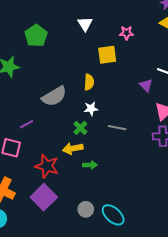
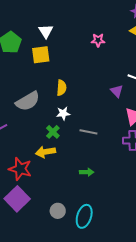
white triangle: (85, 24) -> (46, 31), moved
yellow square: (107, 55) -> (41, 55), moved
green arrow: (90, 165) -> (87, 172), moved
cyan ellipse: (113, 215) -> (84, 216), turned 65

